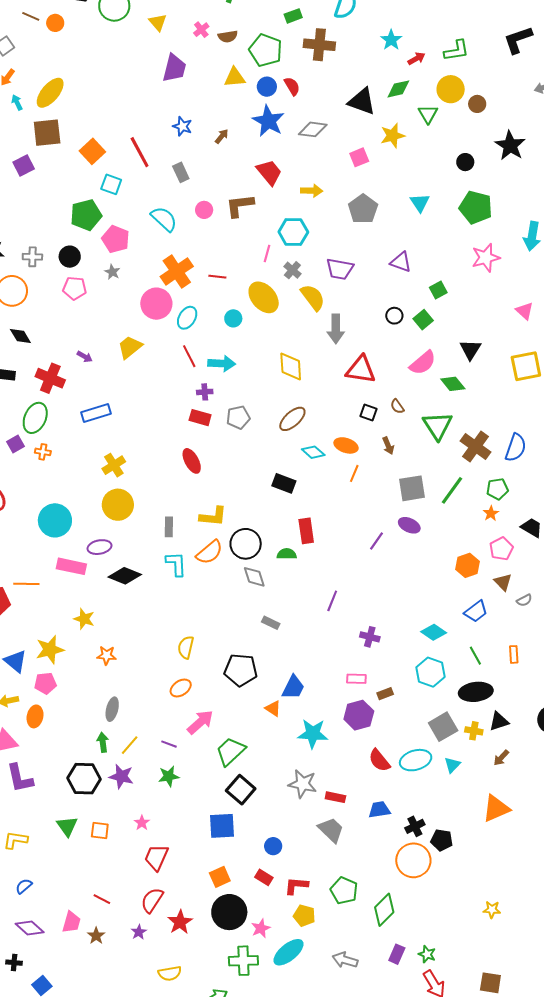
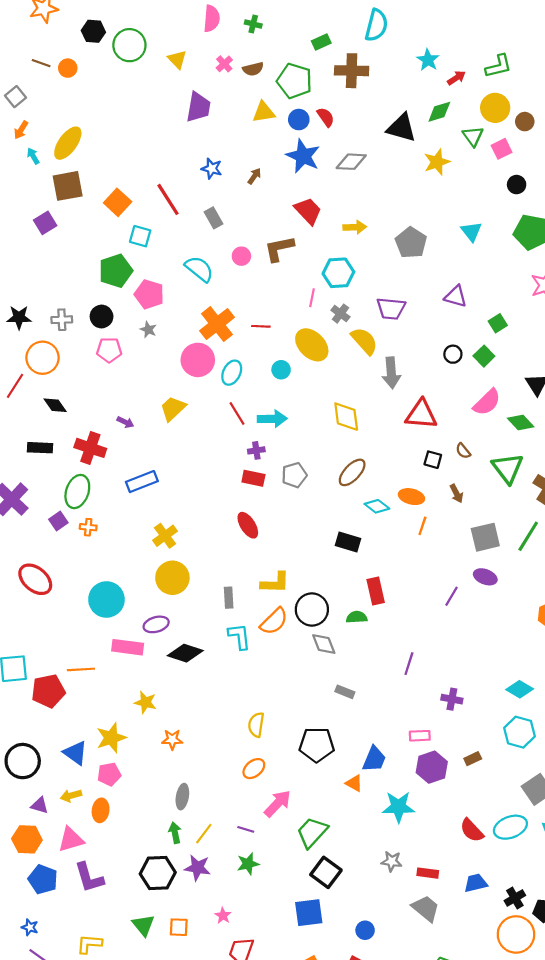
pink square: (359, 157) -> (502, 149), moved
pink rectangle: (356, 679) -> (420, 736), moved
purple hexagon: (359, 715) -> (432, 767), moved
gray star: (303, 784) -> (392, 861), size x0.7

